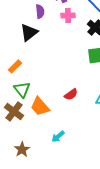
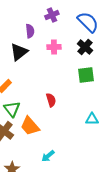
pink cross: (68, 15) -> (54, 47), moved
red semicircle: (71, 94) -> (51, 100), moved, turned -72

